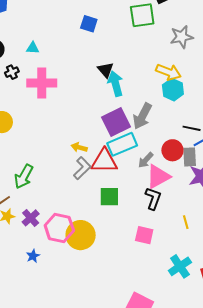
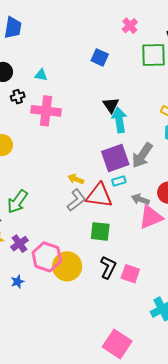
cyan rectangle: (122, 144) -> (119, 181), size x0.5
gray arrow: (146, 160) -> (140, 199), turned 60
black L-shape: (153, 198) -> (108, 267), moved

